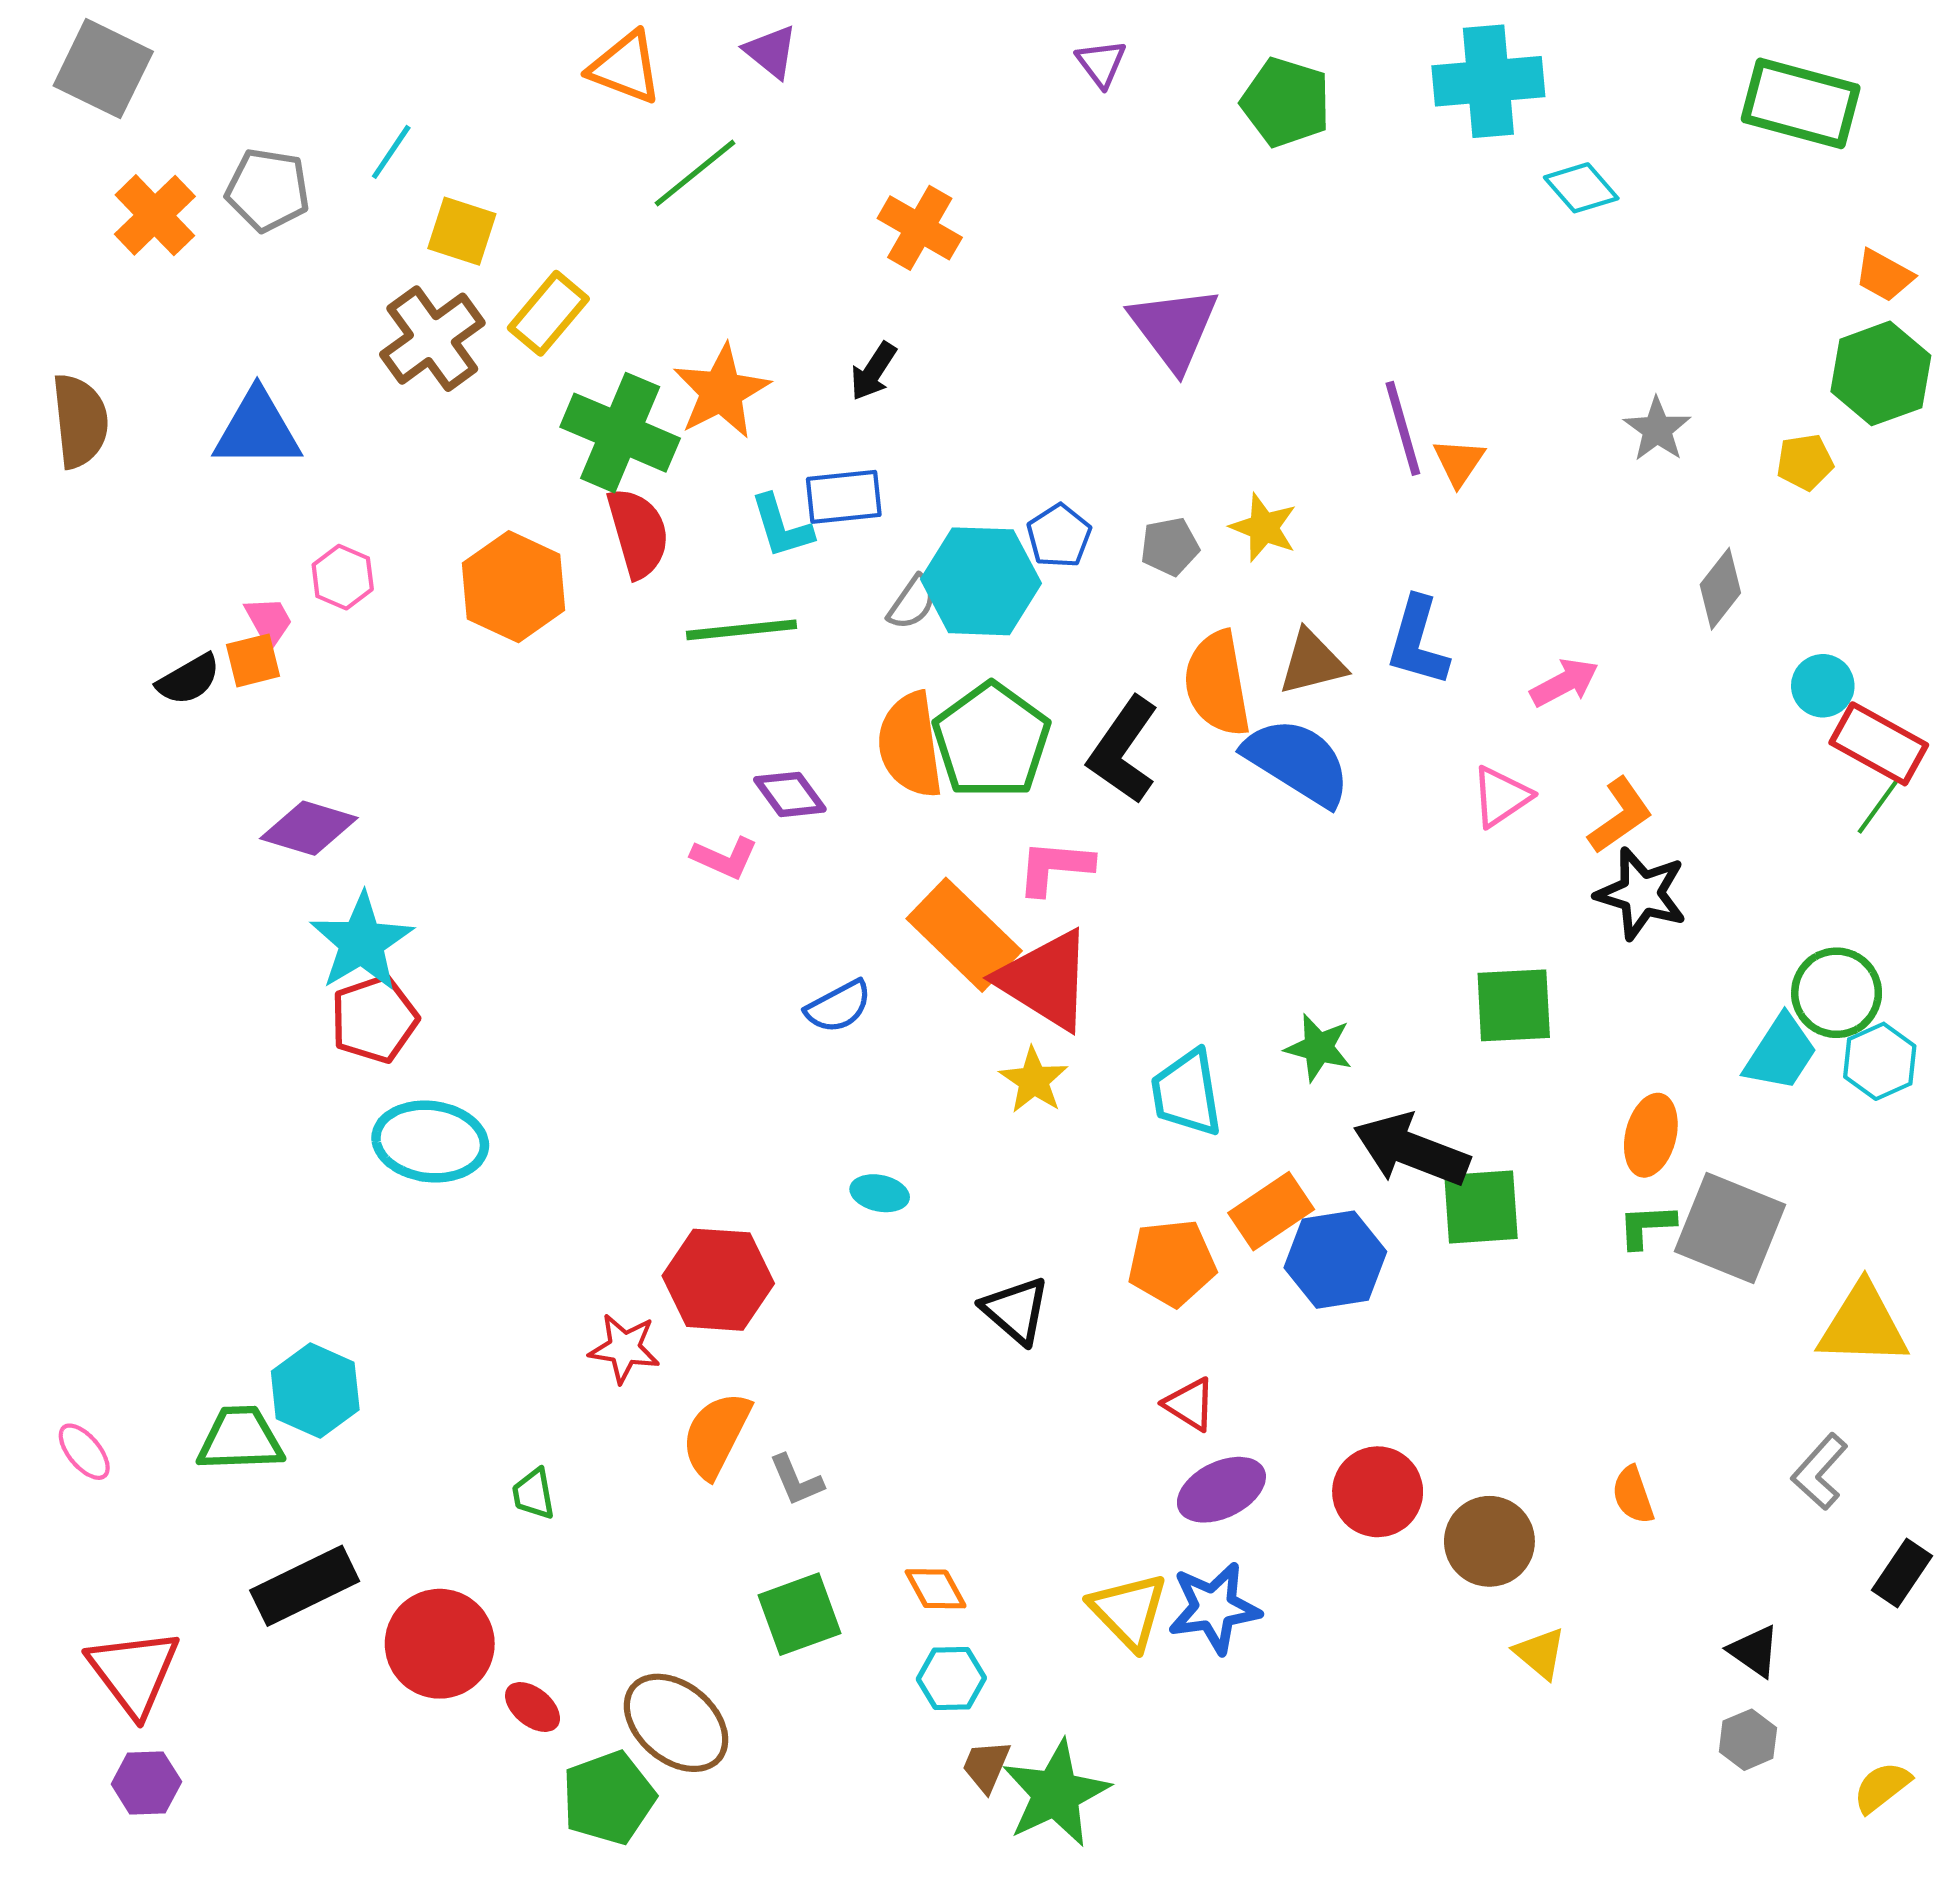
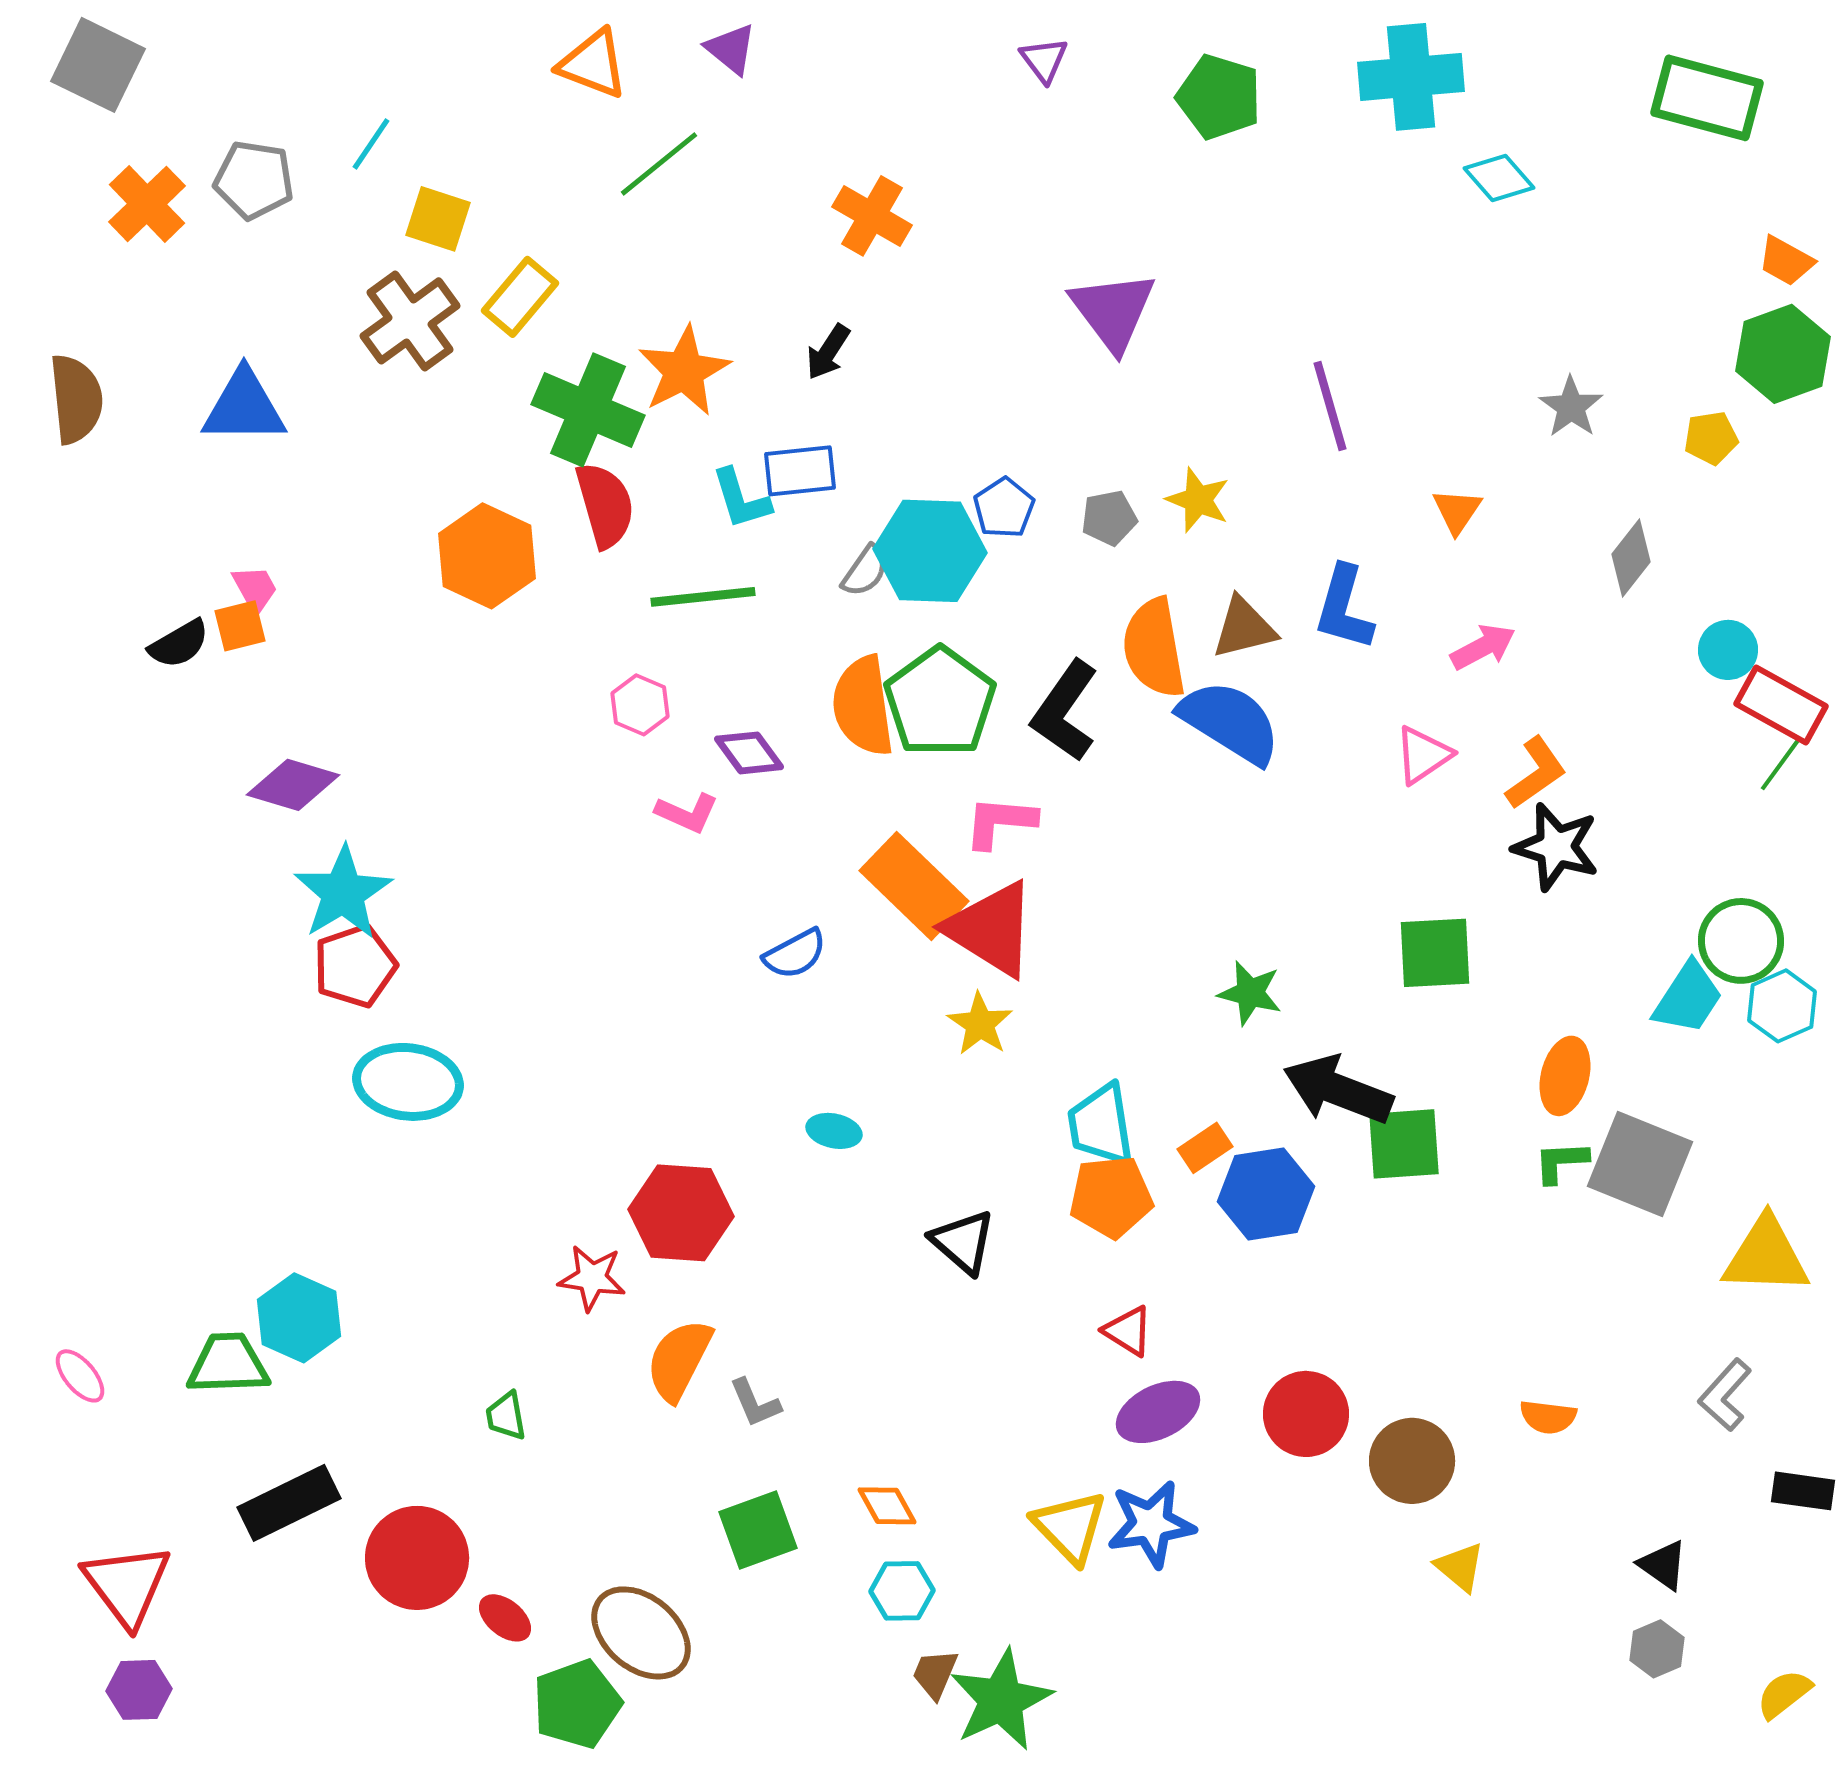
orange triangle: (1459, 462) -> (1457, 511), moved
pink hexagon: (343, 577) -> (640, 705), moved
cyan trapezoid: (1187, 1093) -> (1101, 1125), moved
orange rectangle: (1271, 1211) -> (1205, 1148), size x0.7
orange semicircle: (1633, 1495) -> (1548, 1417), turned -64
black rectangle: (1902, 1573) -> (1803, 1491), turned 64

